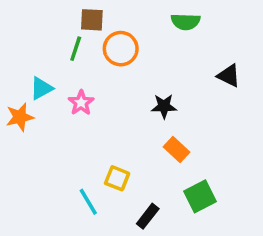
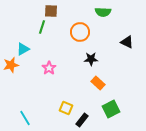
orange circle: (121, 49) -> (80, 32), moved
pink star: (81, 103) -> (49, 68), moved
yellow square: (117, 178) -> (66, 108), moved
cyan line: (88, 202) -> (25, 118), moved

